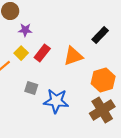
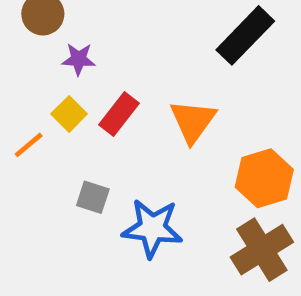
black rectangle: (100, 35) -> (245, 35), moved, size x1.4
orange triangle: (73, 56) -> (193, 121), turned -35

